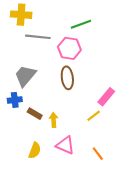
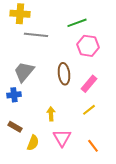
pink hexagon: (69, 48) -> (88, 46), moved
pink rectangle: (106, 97) -> (89, 84), moved
brown rectangle: (35, 114) -> (15, 127), moved
pink triangle: (65, 145) -> (62, 138), turned 36

